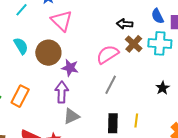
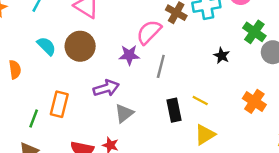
purple star: (70, 68) -> (129, 55), moved
purple arrow: (62, 92) -> (106, 88), turned 85
yellow line: (136, 120) -> (200, 101), turned -56

